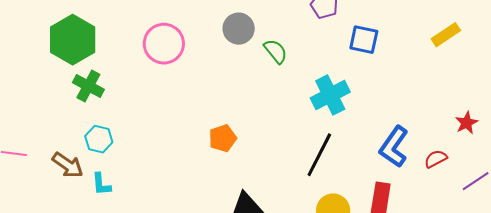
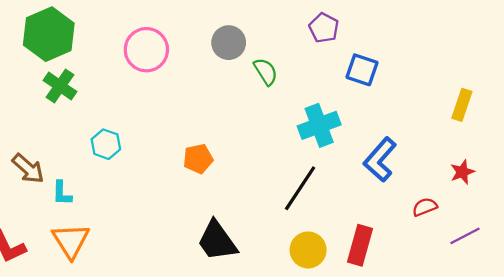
yellow rectangle: (446, 35) -> (462, 105), moved, turned -44
cyan hexagon: (99, 139) -> (106, 144), moved
blue L-shape: (394, 147) -> (380, 160), moved

